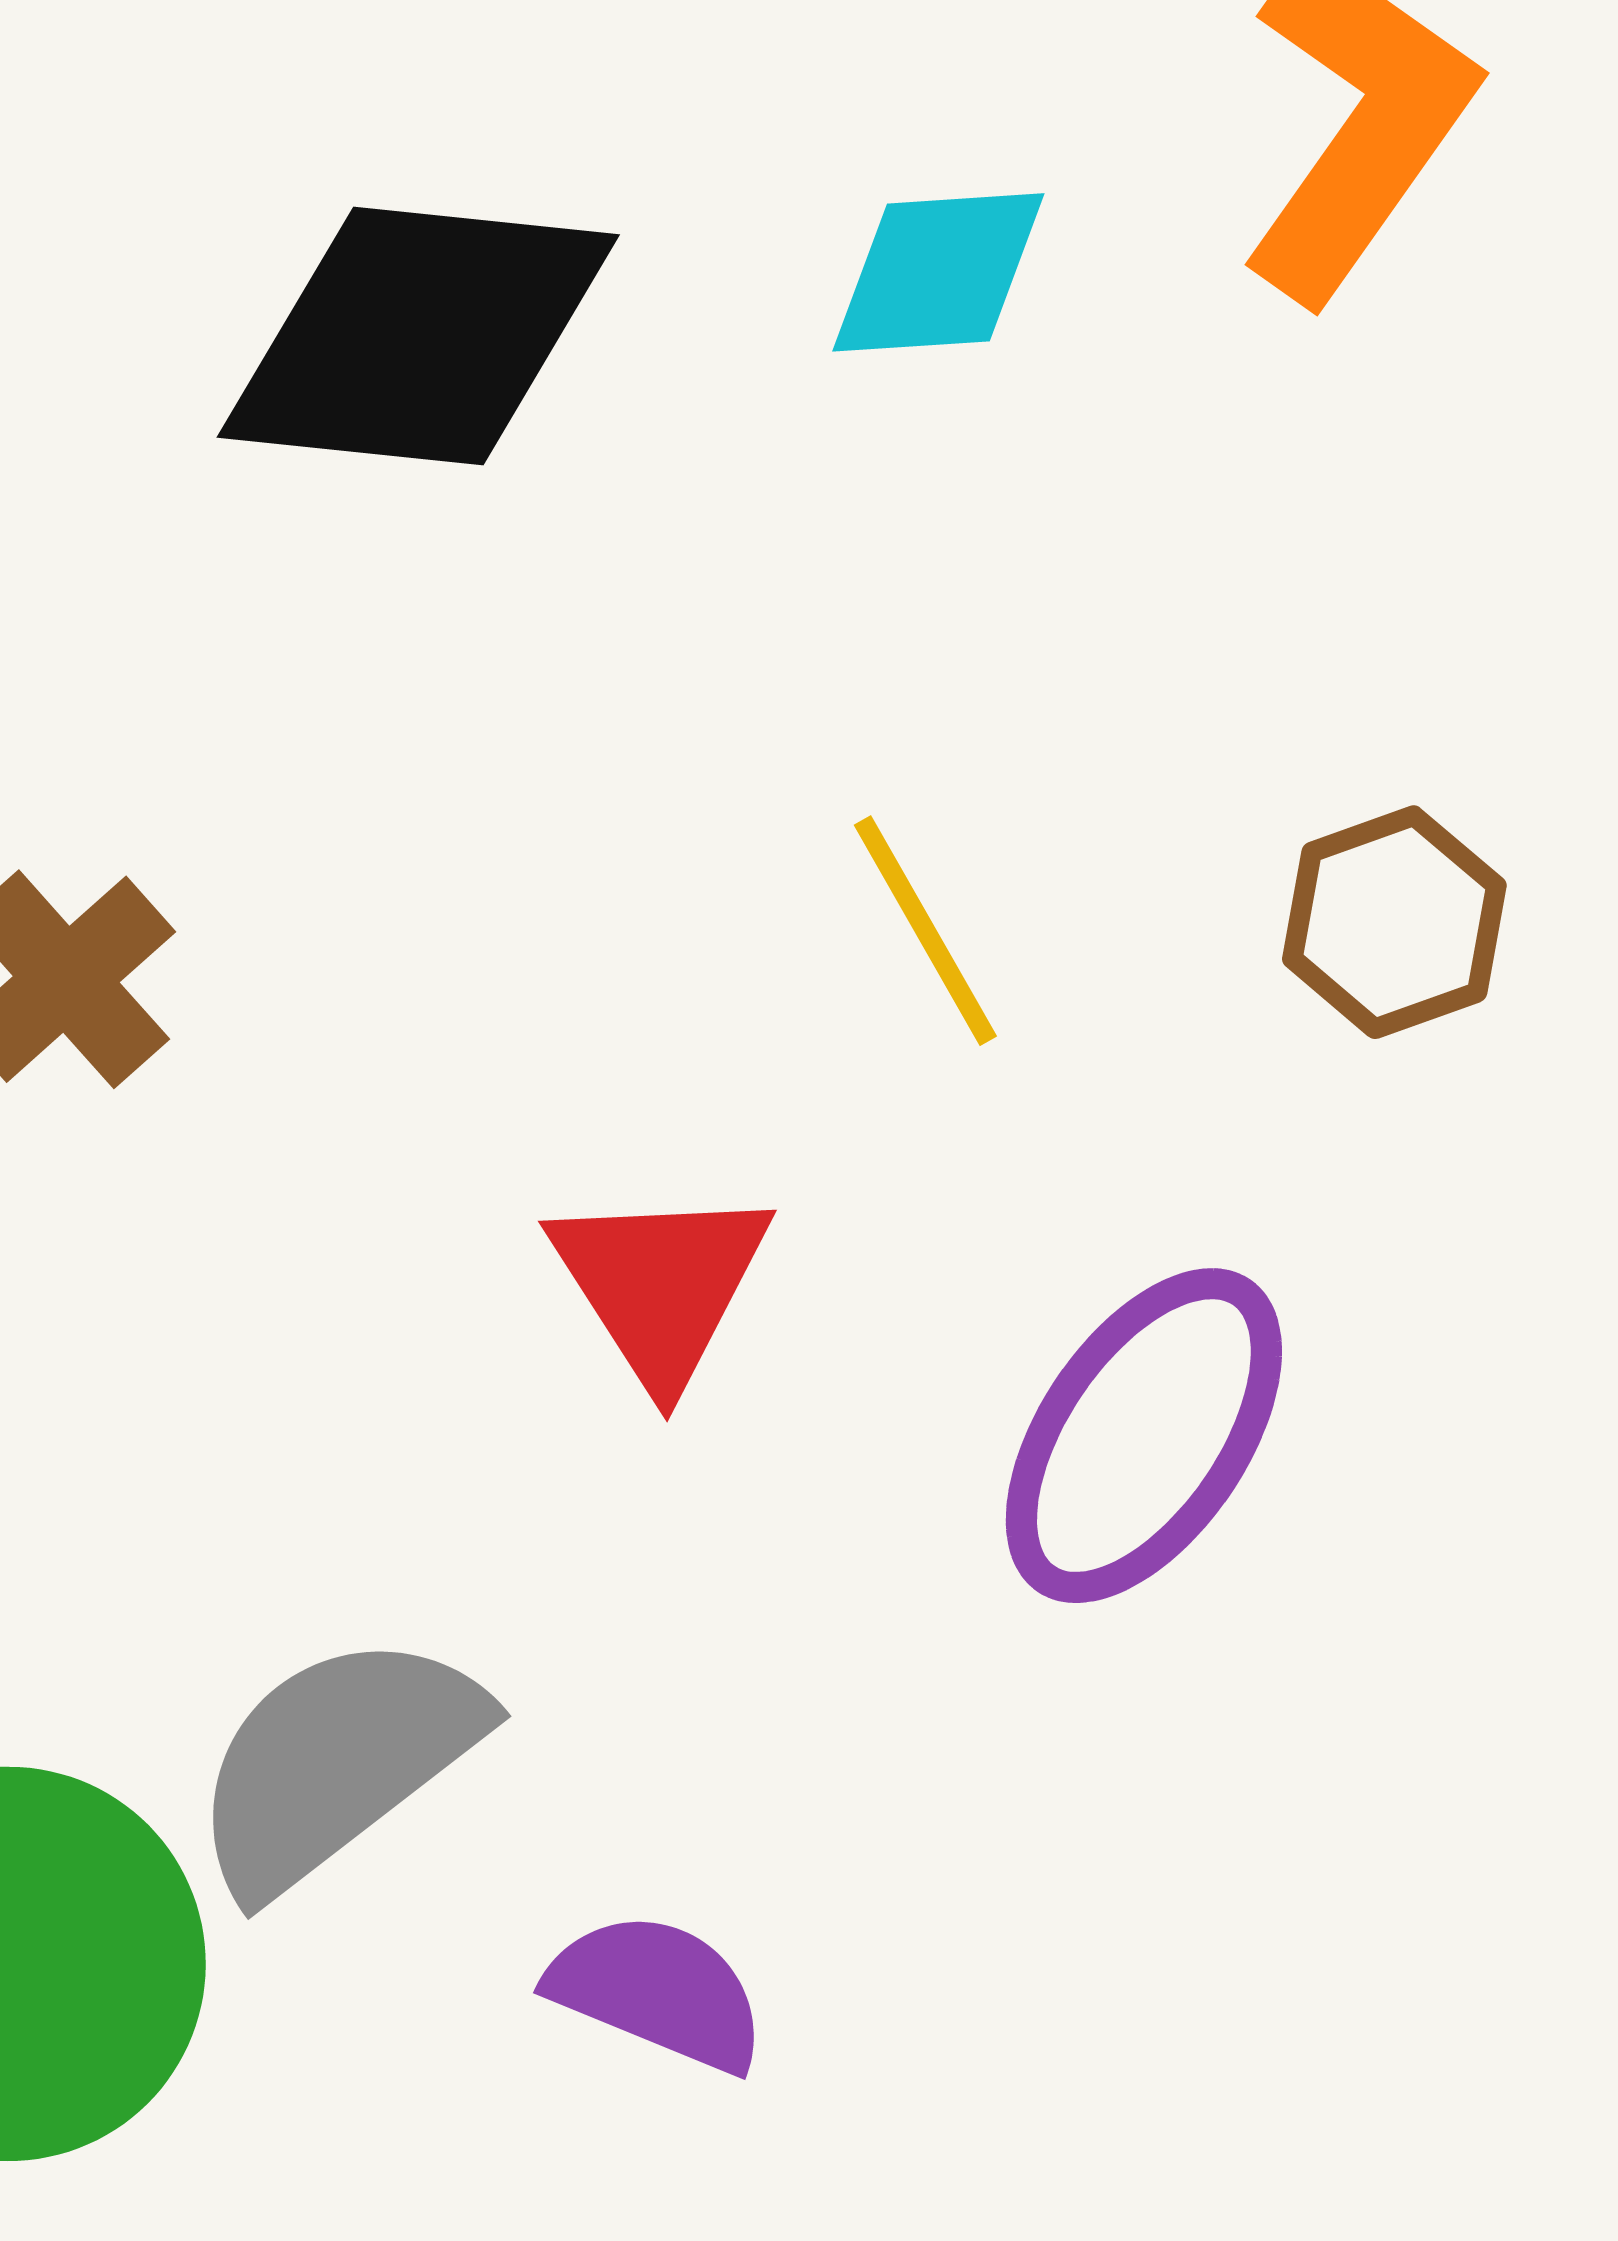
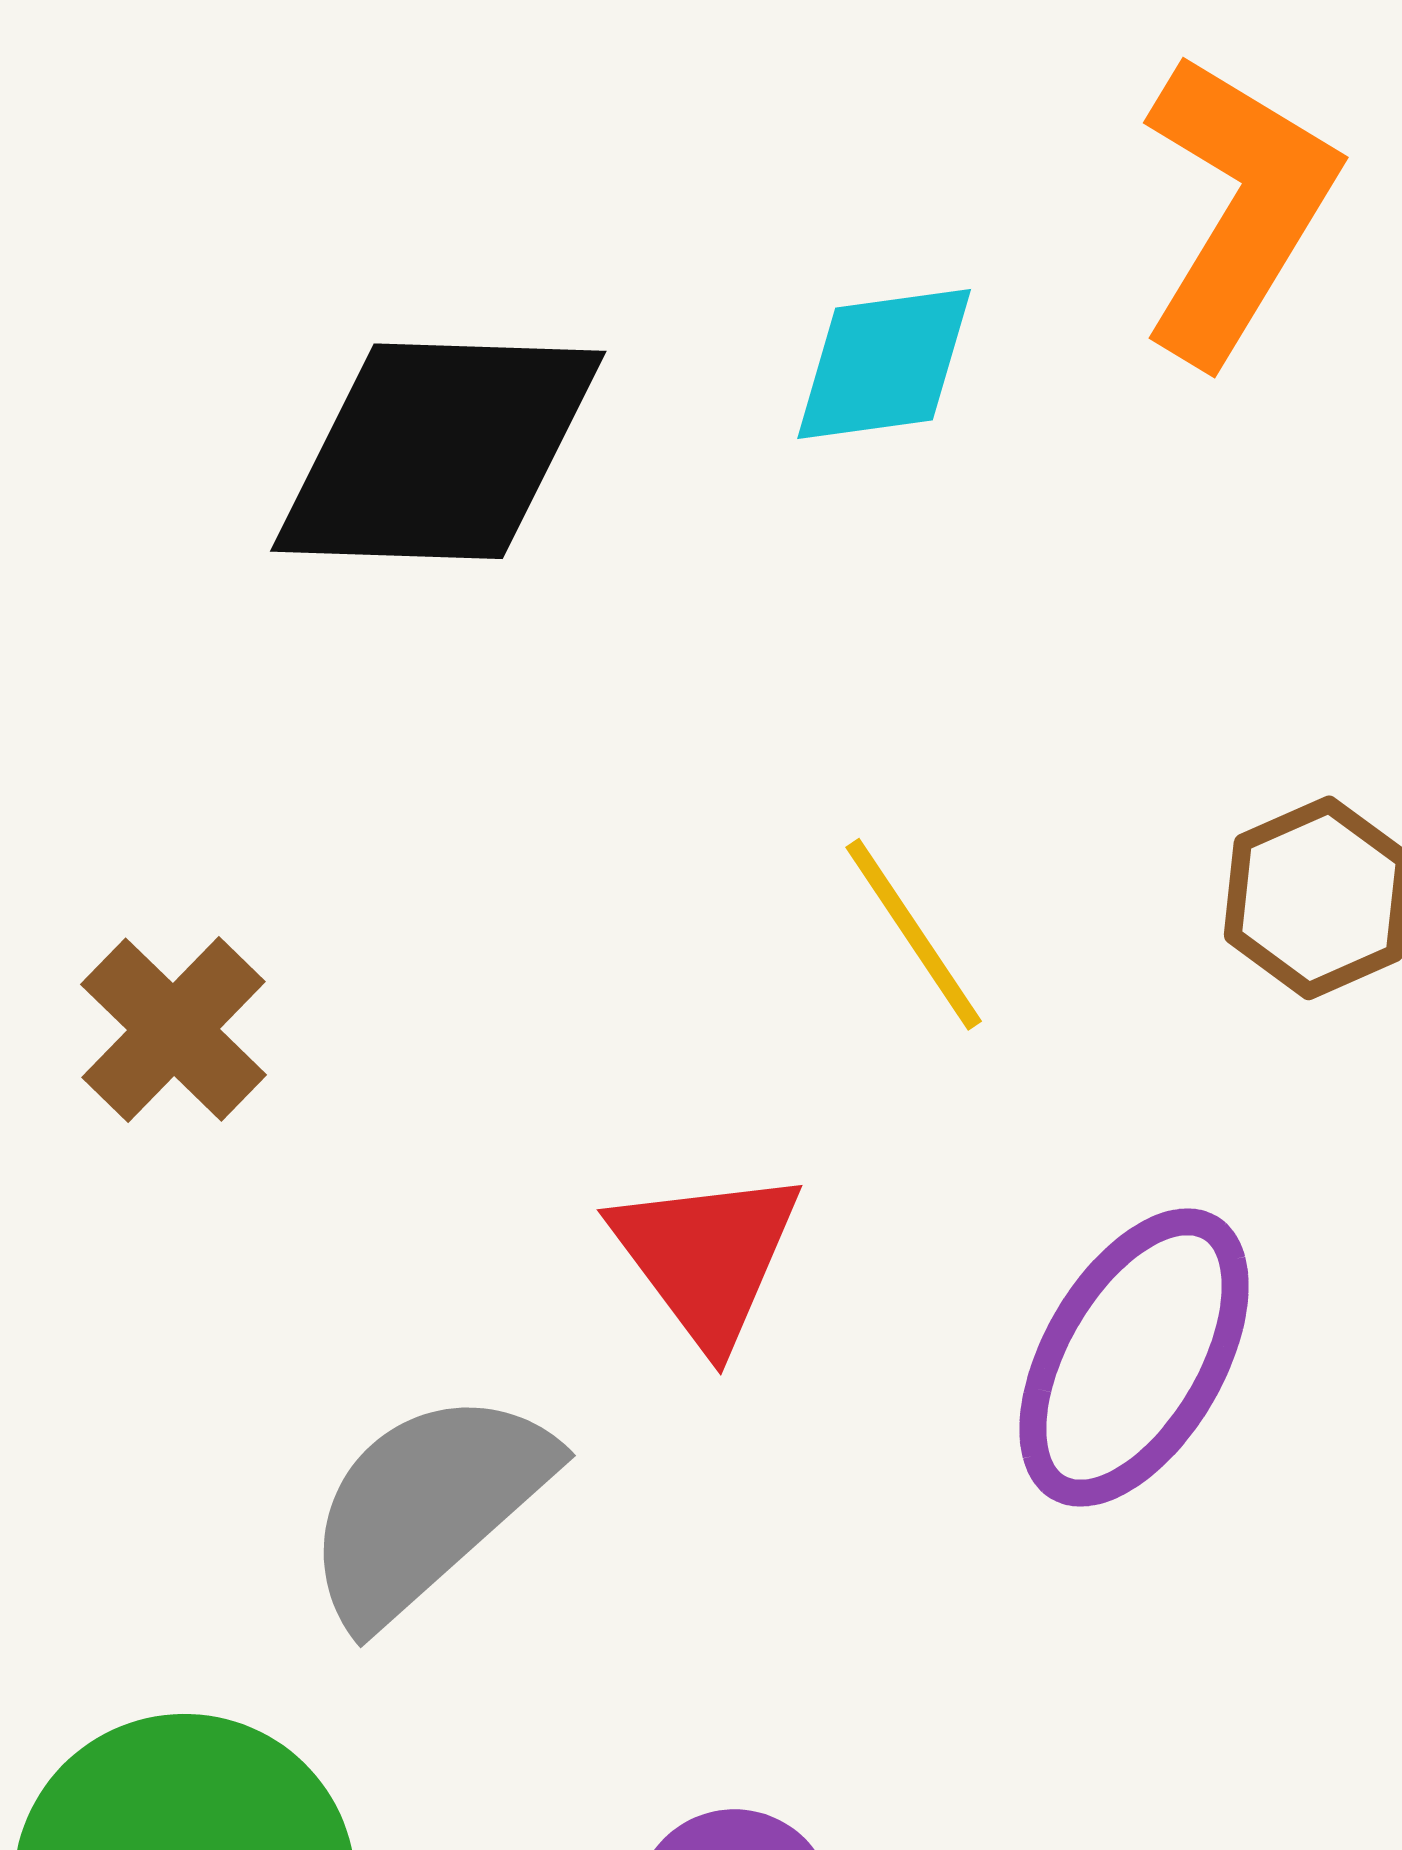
gray semicircle: (337, 1762) -> (427, 1506), moved

